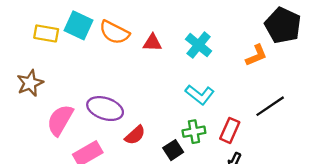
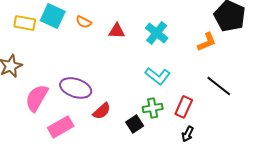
orange semicircle: (114, 32) -> (84, 22), size x0.6
black line: (270, 106) -> (219, 86), turned 72

